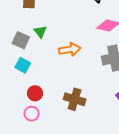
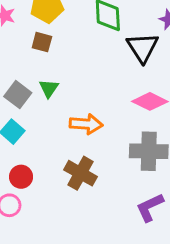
brown cross: (75, 99) -> (81, 173), moved

